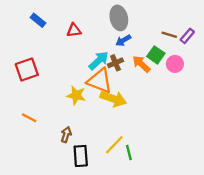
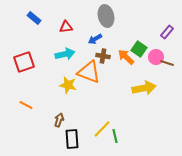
brown line: (169, 35) -> (167, 63), moved
blue arrow: (123, 40) -> (95, 39), moved
cyan arrow: (99, 61) -> (65, 54), moved, turned 30
brown cross: (115, 63) -> (103, 56), turned 32
yellow arrow: (113, 99) -> (144, 88), moved, turned -30

